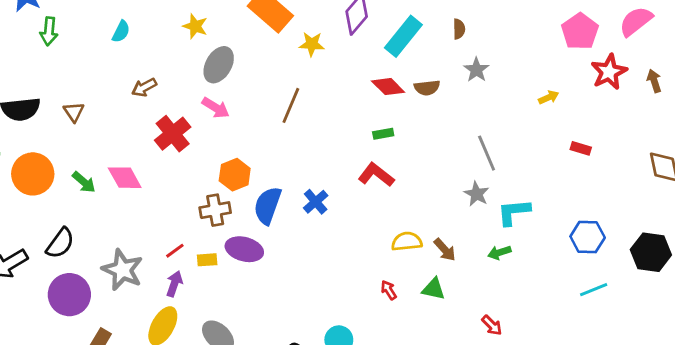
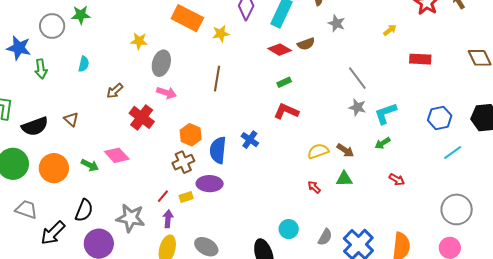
cyan semicircle: (121, 32) -> (84, 64), moved
red rectangle: (581, 148) -> (420, 59), size x1.5
red arrow: (492, 325) -> (397, 180), moved

